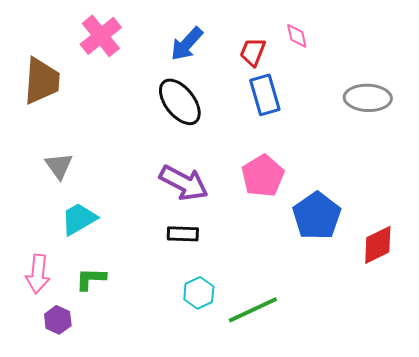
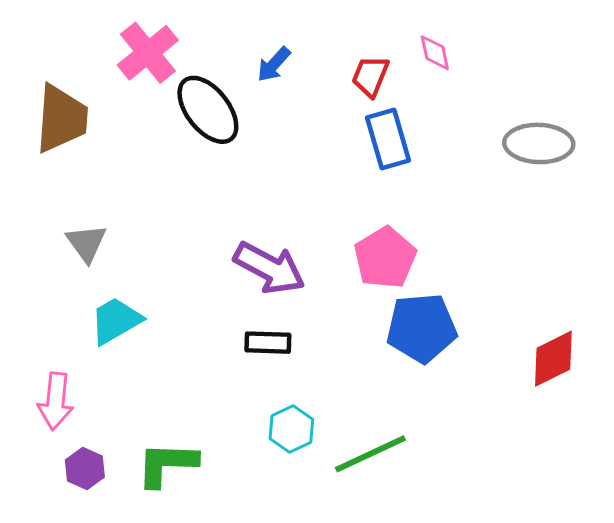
blue arrow: (187, 44) -> (274, 64), size x0.7
black ellipse: (180, 102) -> (208, 110), moved
blue pentagon: (317, 216) -> (422, 328), moved, turned 30
green L-shape: (91, 279) -> (167, 464), moved, size x1.4

